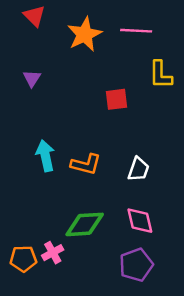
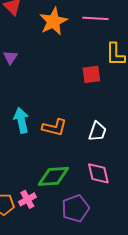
red square: (116, 99) -> (91, 74), moved
purple pentagon: (136, 265) -> (75, 208), moved

